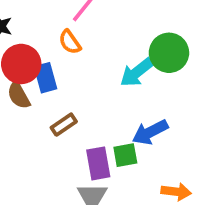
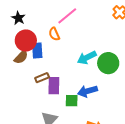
green circle: (169, 53) -> (108, 63), moved
brown semicircle: (19, 95) -> (21, 57), turned -119
purple rectangle: (98, 163) -> (54, 86), moved

